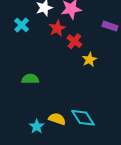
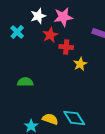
red cross: (74, 41) -> (66, 47), turned -32

